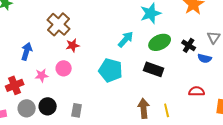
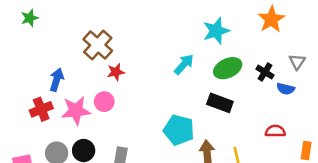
cyan pentagon: (111, 70) -> (179, 130), moved
pink star: (42, 75) -> (76, 111), size x1.6
red cross: (15, 85) -> (41, 109), moved

